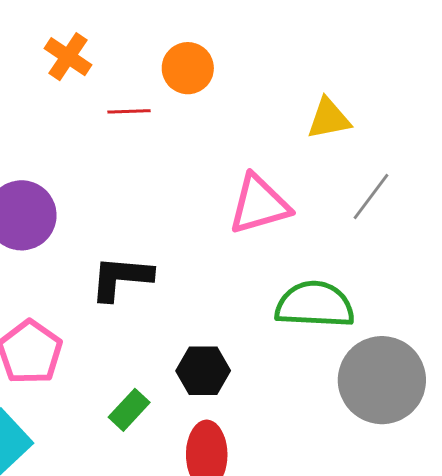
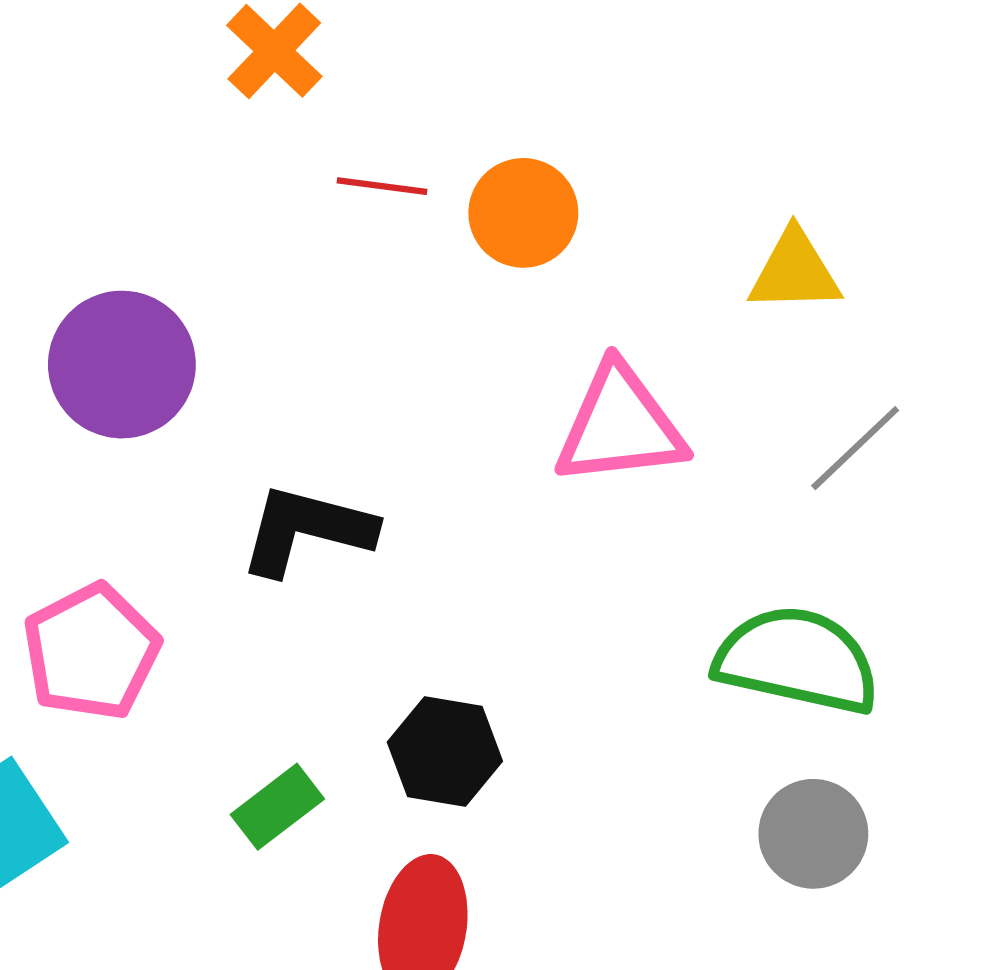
orange circle: (188, 68) -> (523, 213), moved
green semicircle: (315, 305) -> (797, 660), moved
gray circle: (382, 380) -> (813, 834), size x0.6

